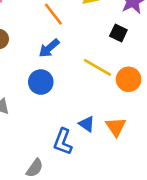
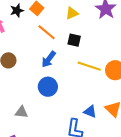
black square: (118, 33) -> (74, 40), moved

